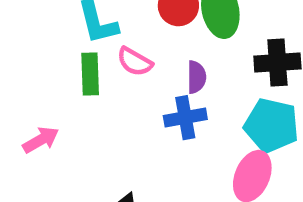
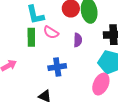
blue cross: (185, 118) -> (57, 67), moved

